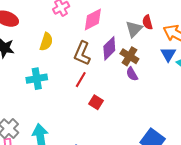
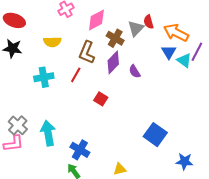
yellow semicircle: (46, 42) -> (52, 42), turned 72
purple diamond: (109, 48) -> (113, 62), moved
brown cross: (129, 56) -> (115, 38), moved
red line: (81, 80) -> (76, 75), moved

